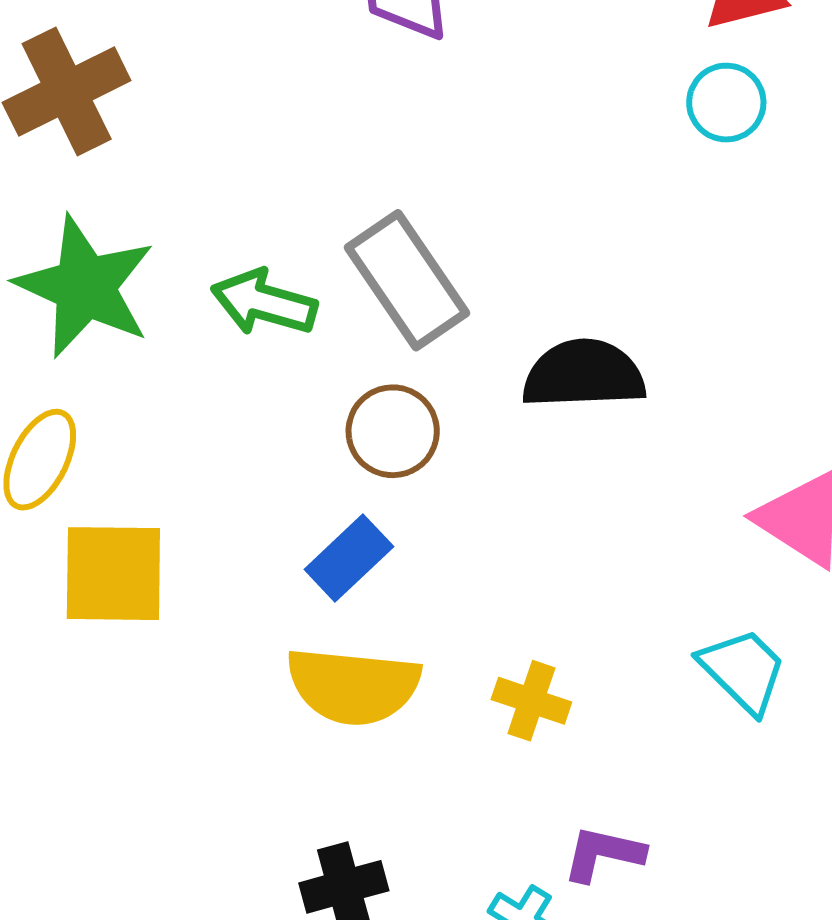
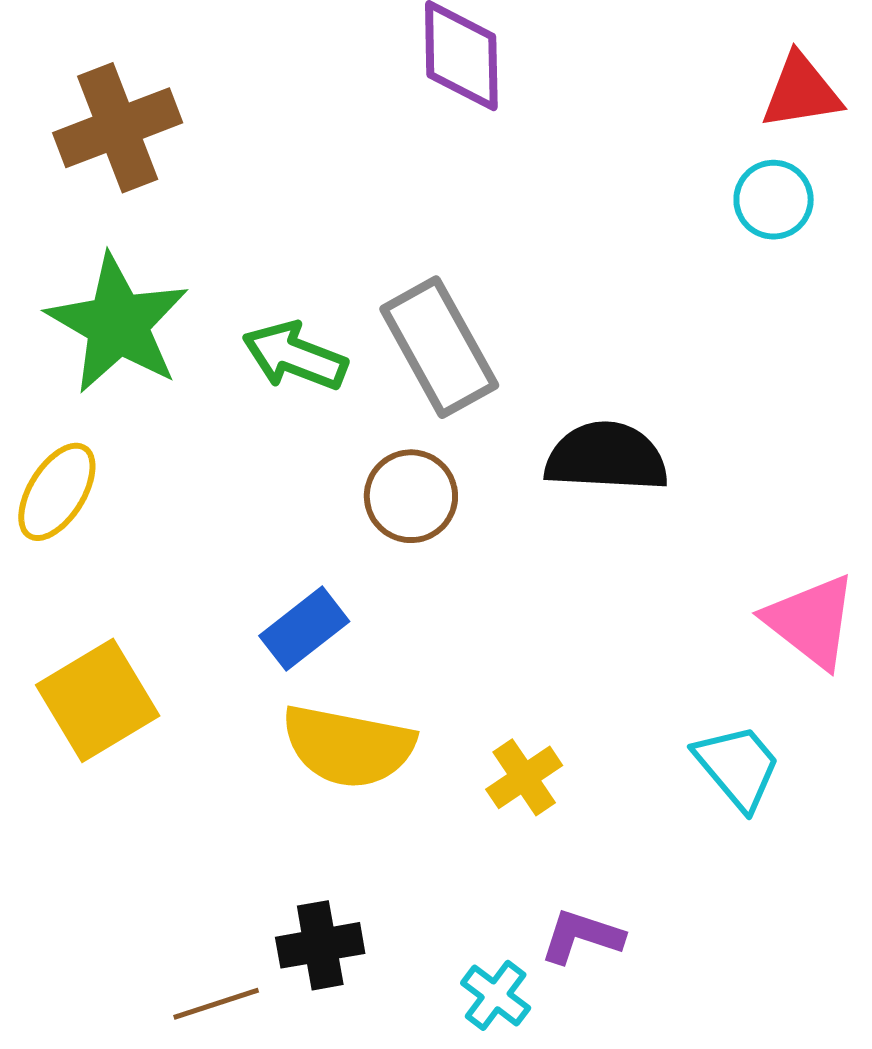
blue rectangle: (349, 558) -> (304, 629), moved
yellow square: (113, 574) -> (98, 700), moved, turned -37
yellow cross: (531, 701) -> (524, 777), turned 32

